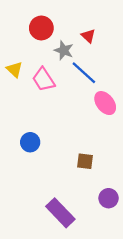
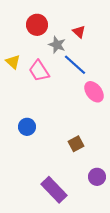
brown square: (85, 161) -> (76, 144), turned -35

